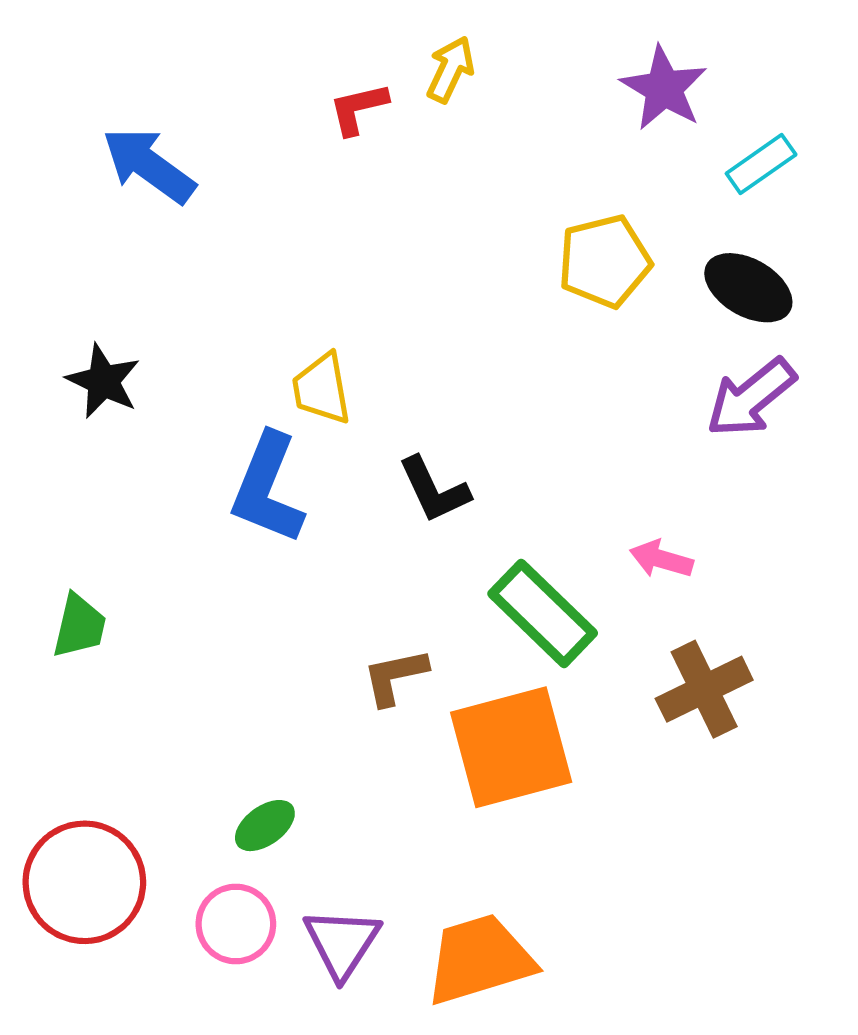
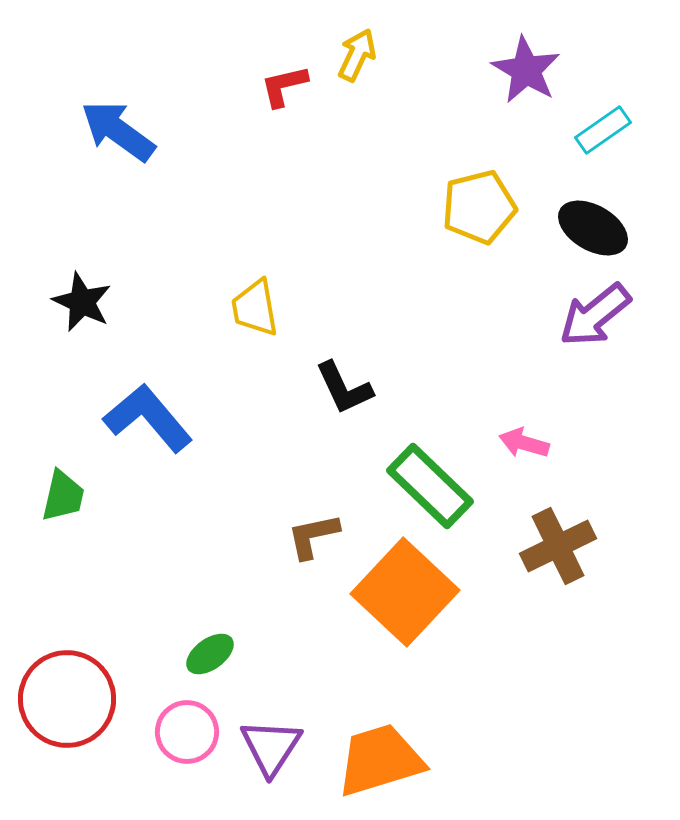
blue L-shape: (267, 488) -> (148, 418), moved, turned 118
orange square: (511, 747) -> (405, 592), turned -32

